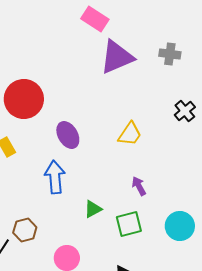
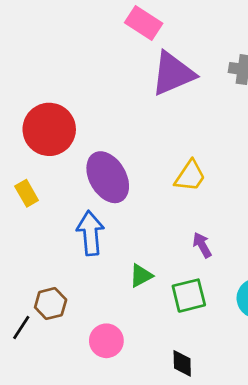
purple ellipse: (68, 135) -> (108, 177), size x1.4

